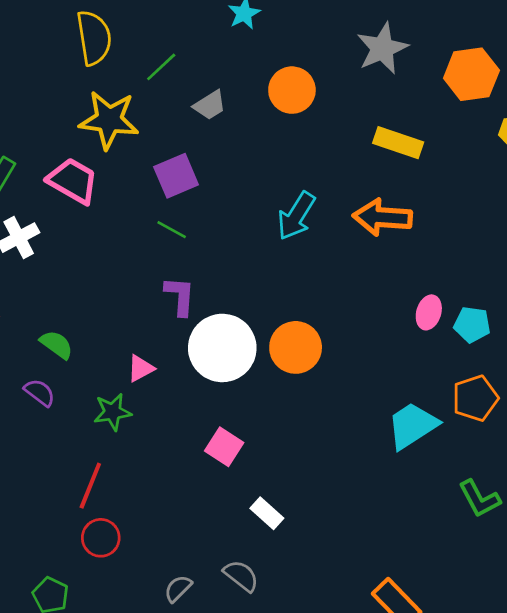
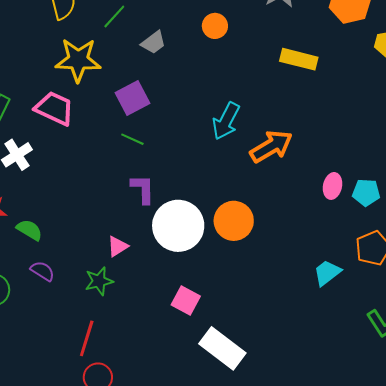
orange circle: (292, 90) -> (215, 26), size x0.7
orange arrow: (382, 217) -> (271, 146), moved, turned 150
green semicircle: (56, 345) -> (29, 230), moved
cyan trapezoid: (412, 426) -> (327, 273), size x0.7
white rectangle: (267, 513) -> (222, 348), size x1.8

